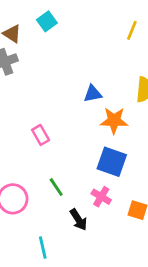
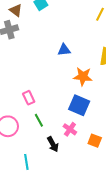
blue triangle: (93, 94) -> (64, 50), moved
pink rectangle: (41, 135) -> (29, 98), moved

